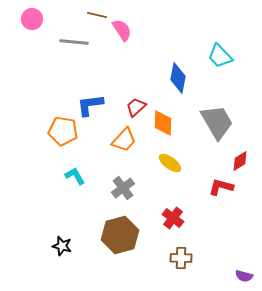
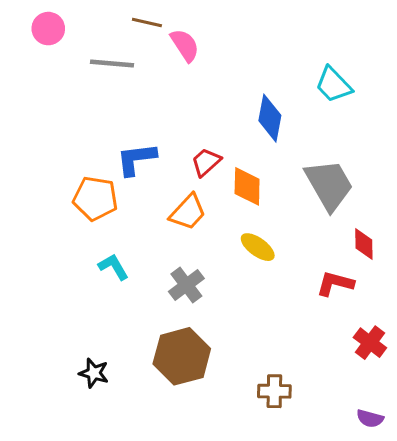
red diamond: (240, 161) -> (364, 244), turned -60
red cross: (173, 218) -> (370, 343), moved

